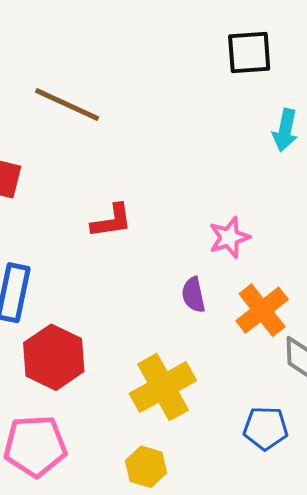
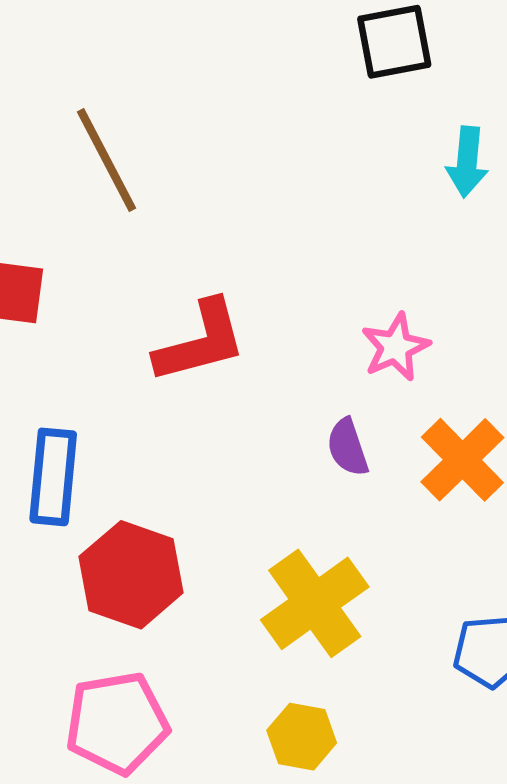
brown line: (67, 105) -> (107, 160), turned 44
red L-shape: (112, 221) -> (200, 342), size x1.4

